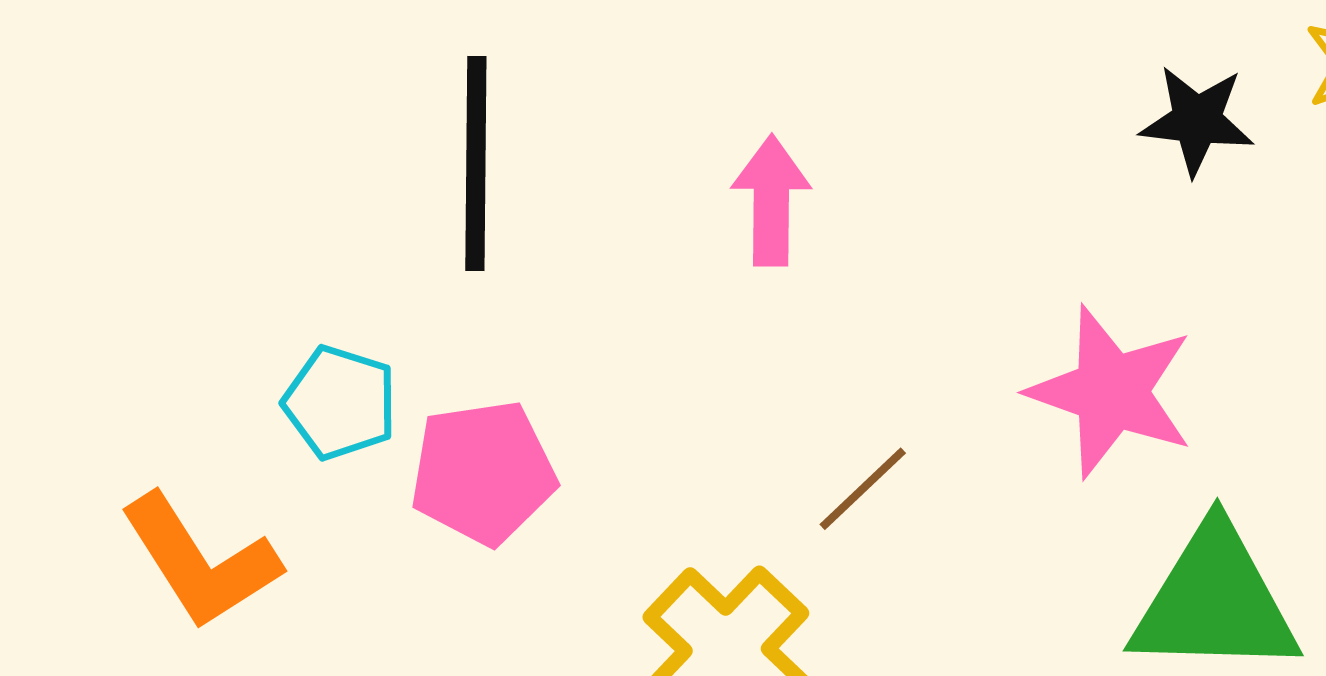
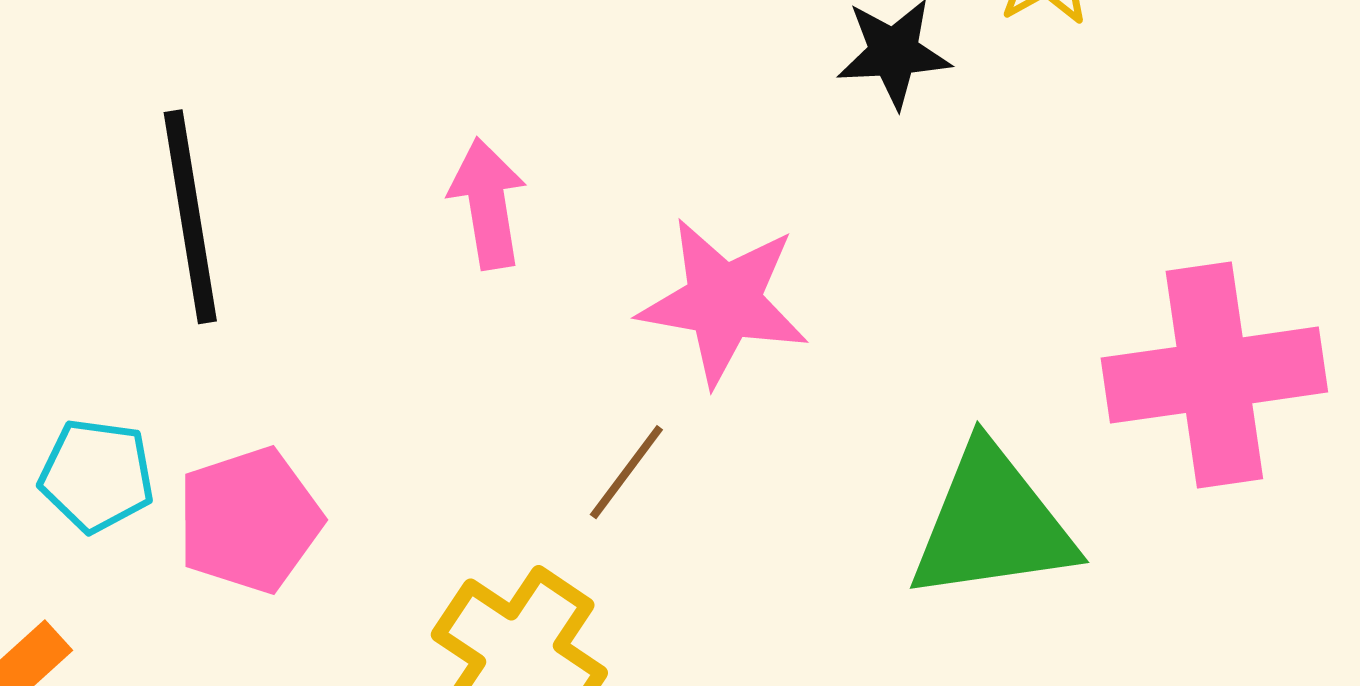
pink star: (1111, 392) -> (724, 302), moved

